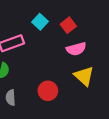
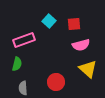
red square: (68, 25) -> (74, 24), turned 32

